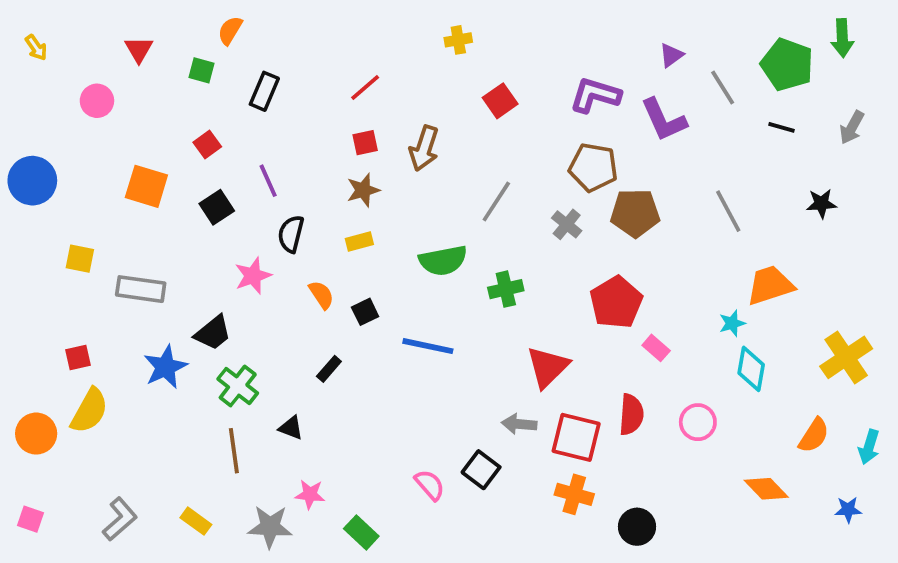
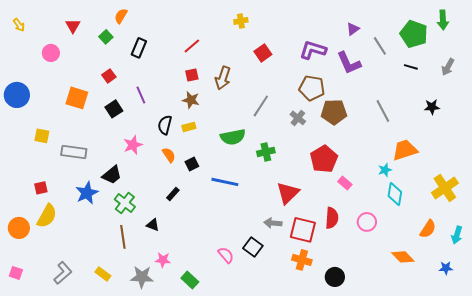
green square: (202, 70) -> (106, 37), turned 32
brown star: (363, 190) -> (191, 100), turned 30
black semicircle: (291, 234) -> (165, 125), moved

